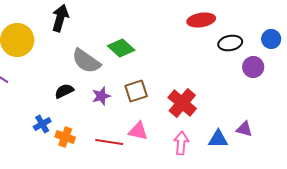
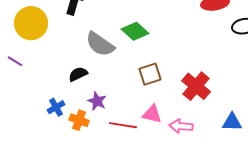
purple star: (101, 96) -> (97, 101), moved, turned -30
pink arrow: (181, 143) -> (181, 126), moved, turned -90

